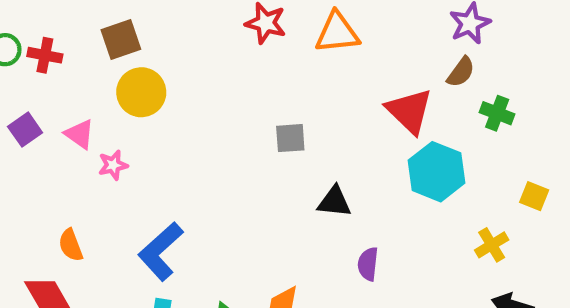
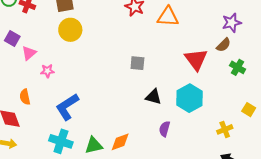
purple square: (25, 130) -> (12, 38), turned -35
pink triangle: (80, 134) -> (29, 53), moved, turned 35
pink star: (113, 165) -> (47, 71), moved
cyan hexagon: (437, 172) -> (189, 98), moved

